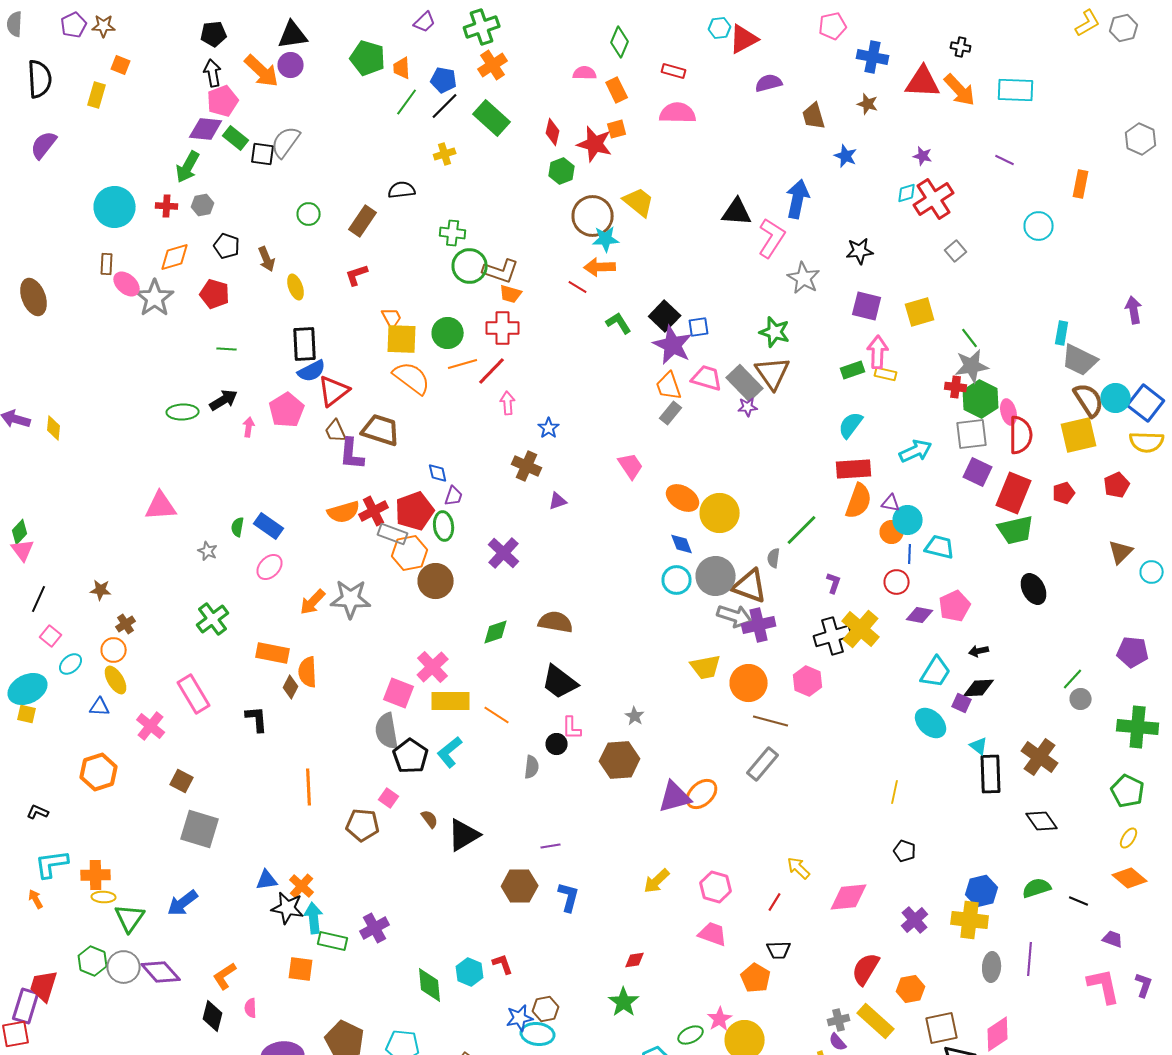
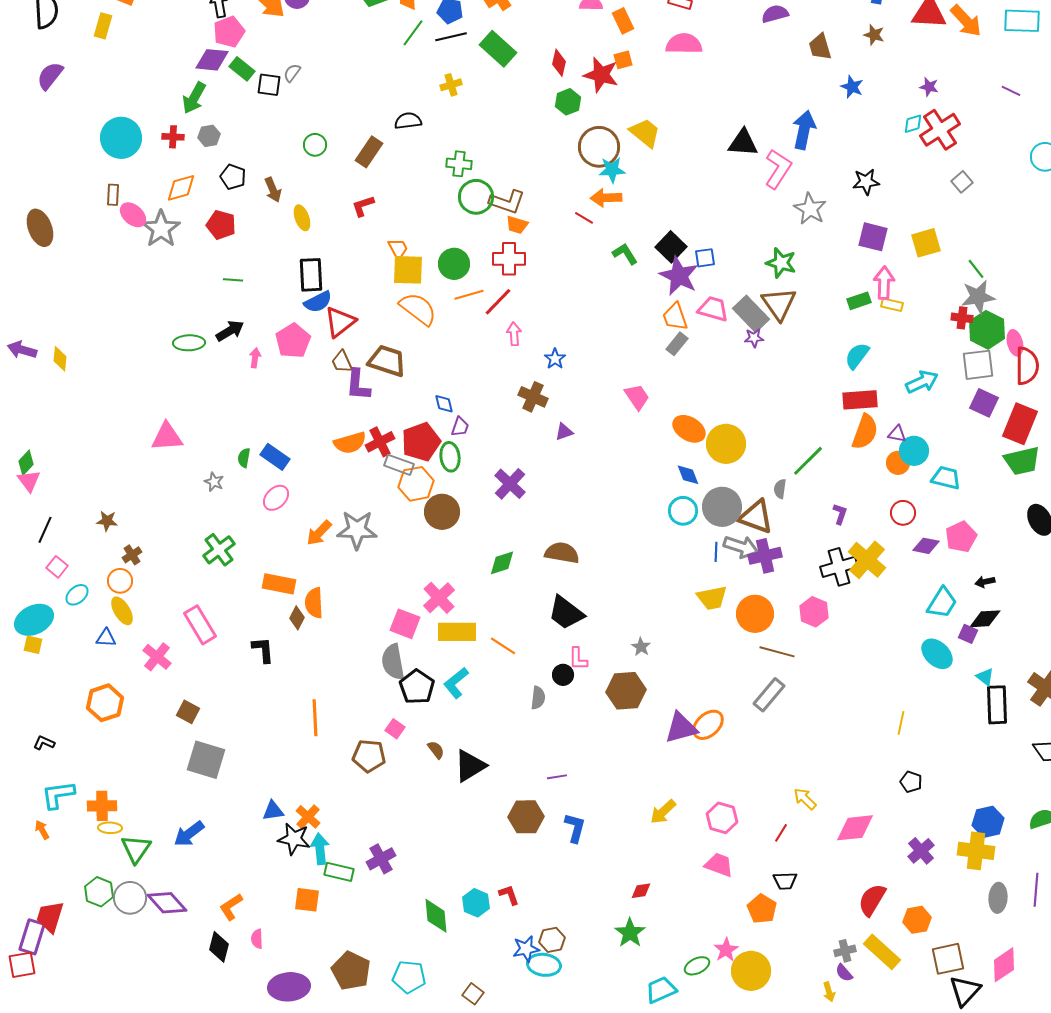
black line: (445, 106) -> (451, 37), turned 32
gray semicircle: (286, 142) -> (292, 73), size x0.6
blue line: (910, 554) -> (716, 552), moved

